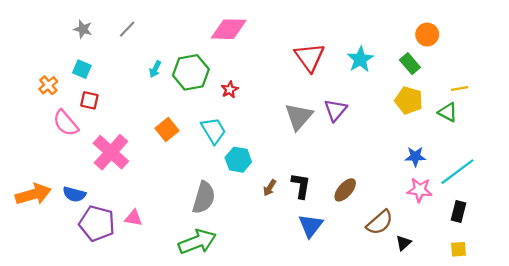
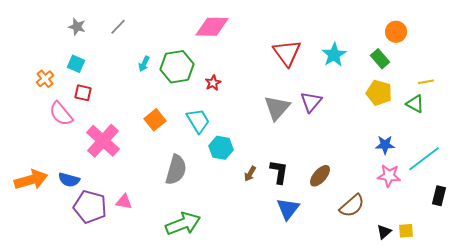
gray semicircle: (204, 198) -> (176, 170), moved
black rectangle: (458, 212) -> (439, 196), moved
black triangle: (403, 243) -> (384, 232), moved
yellow square: (458, 249) -> (406, 231), moved

